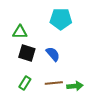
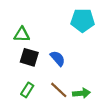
cyan pentagon: (61, 19) -> (83, 20), moved
brown line: (54, 83) -> (59, 90), turned 48

